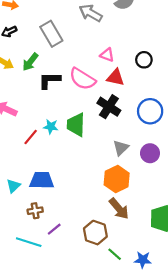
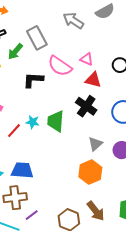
green arrow: (30, 62) -> (15, 52), moved
pink semicircle: (82, 79) -> (60, 66), moved
brown arrow: (119, 209) -> (96, 211), moved
brown cross: (35, 211) -> (15, 198), size x1.6

